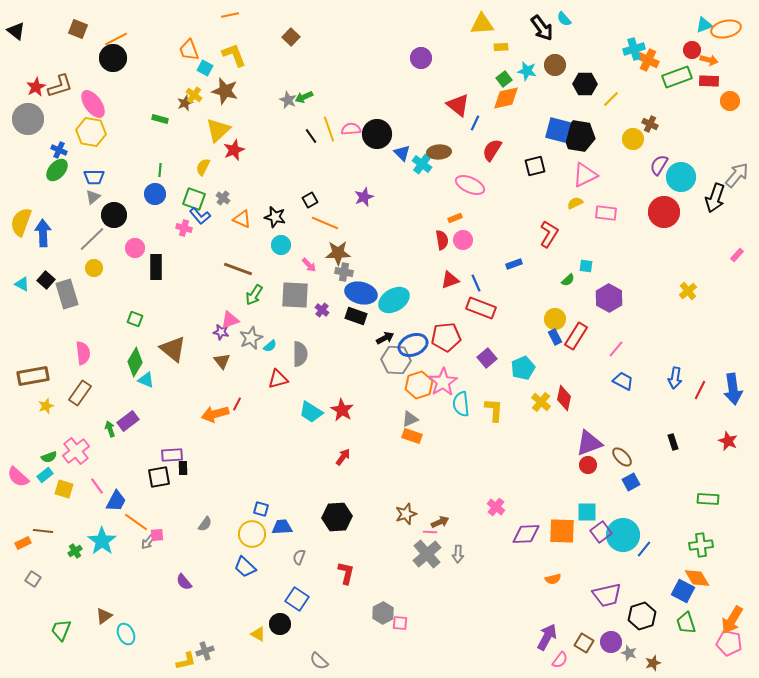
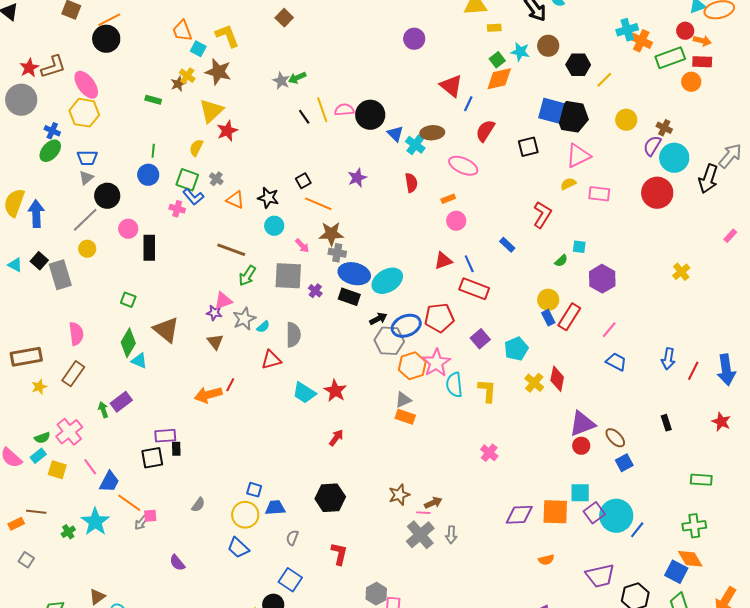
orange circle: (730, 101) -> (691, 82), moved
brown cross: (650, 124) -> (664, 128), moved
red semicircle: (442, 240) -> (411, 183), moved
blue rectangle: (514, 264) -> (507, 245), turned 63
pink cross: (496, 507) -> (489, 453), moved

